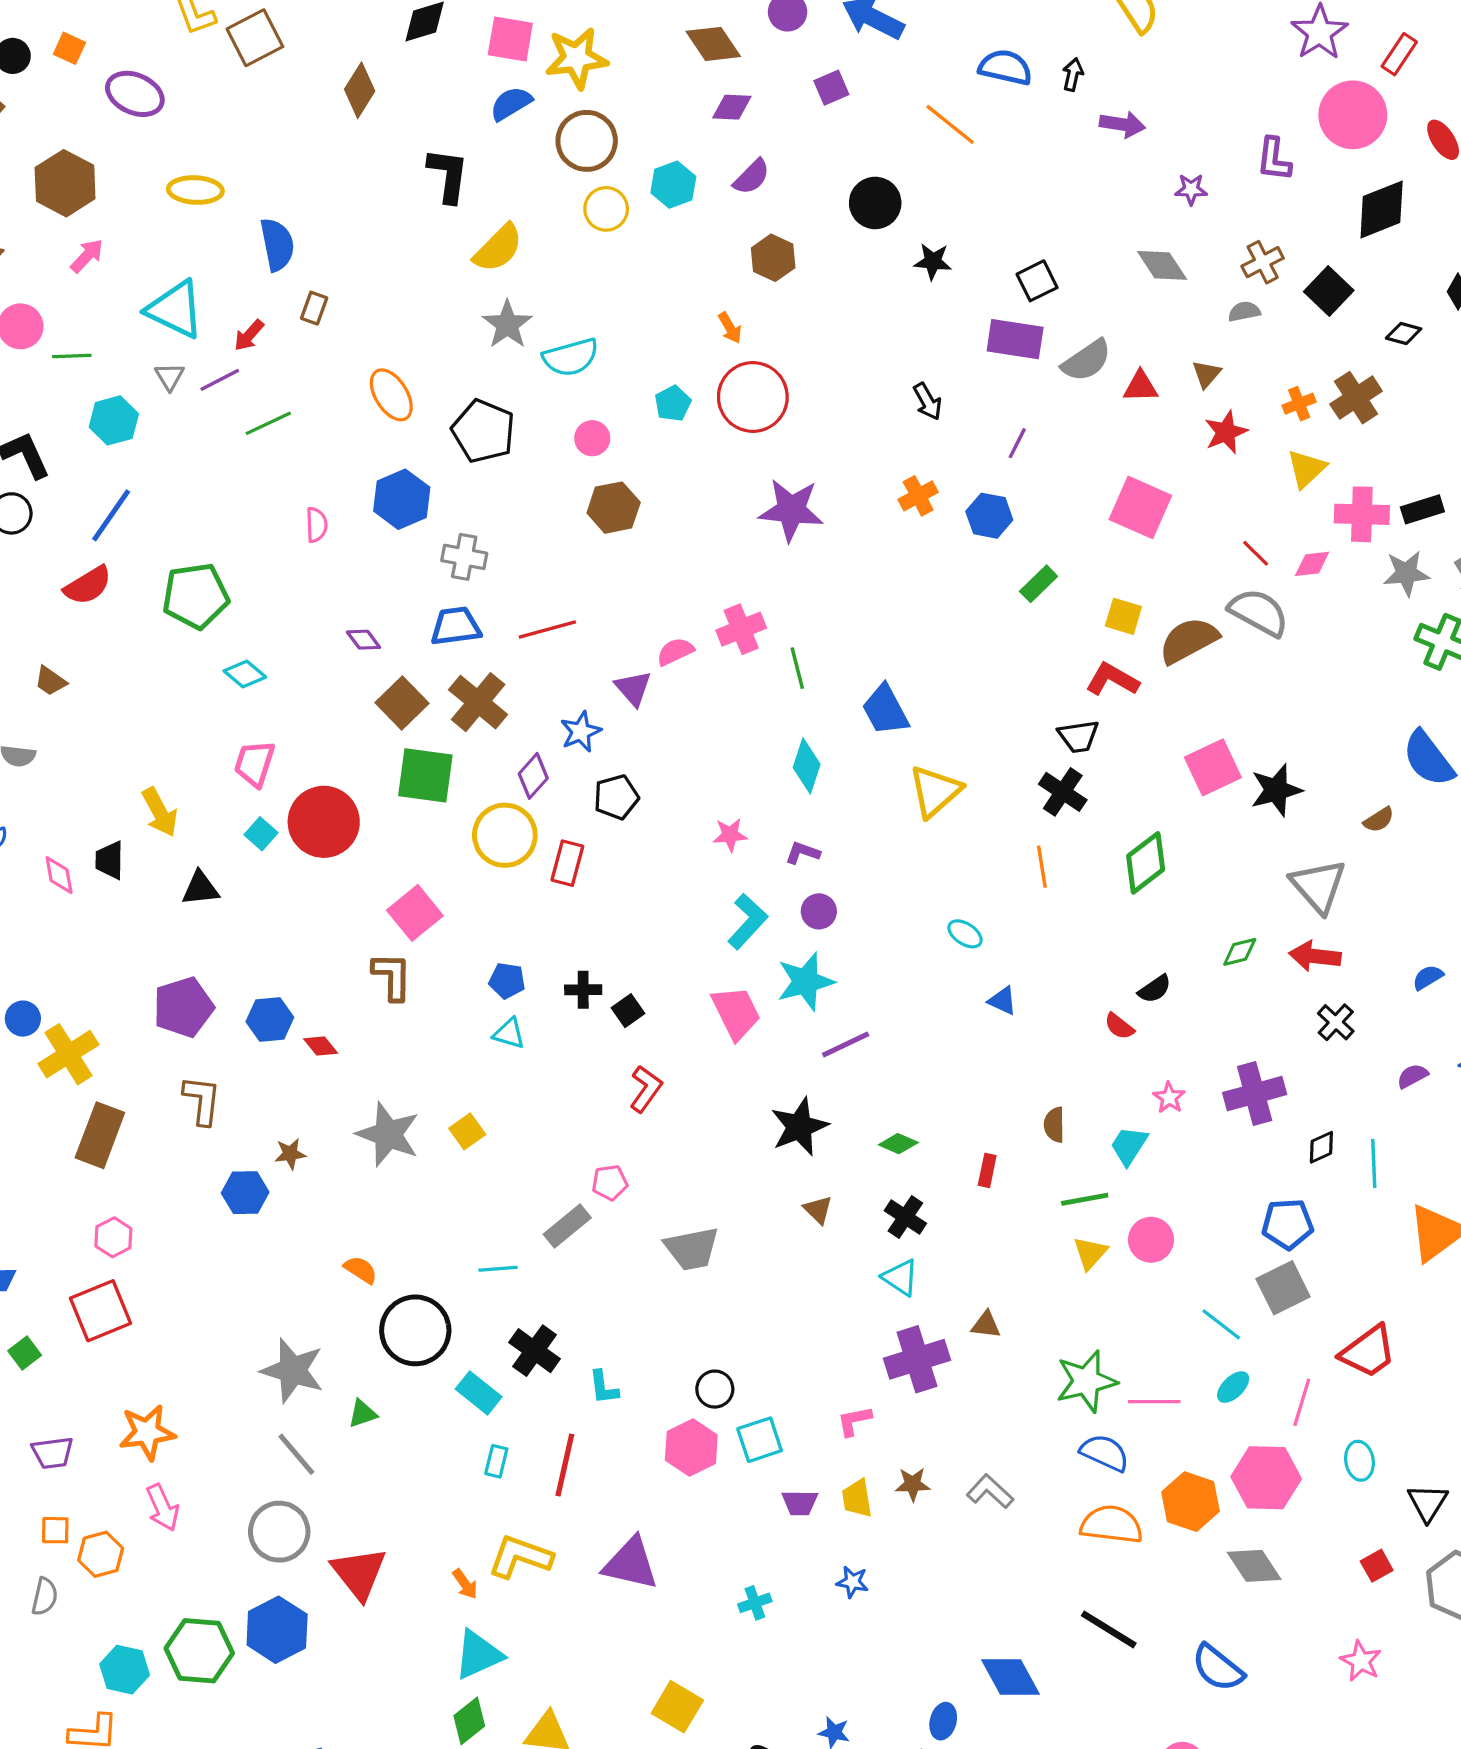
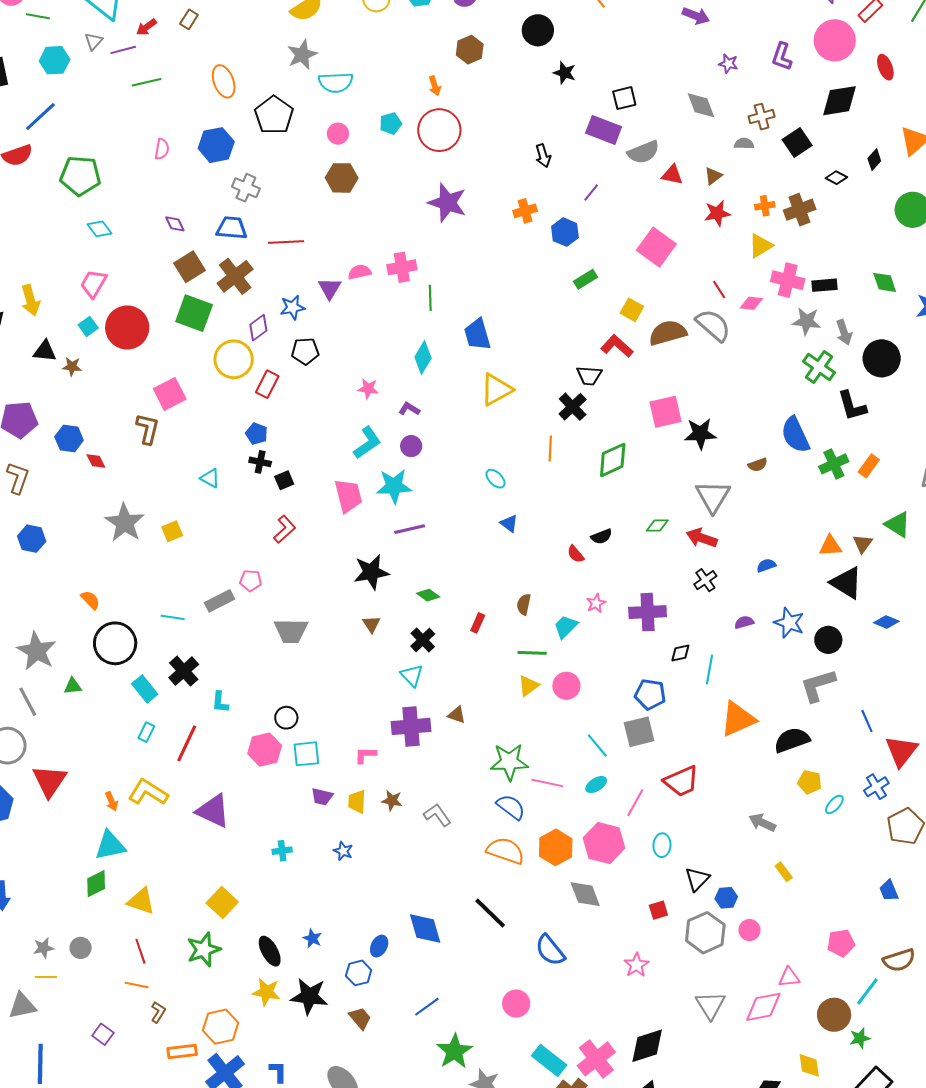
blue pentagon: (507, 981) -> (257, 434), moved
brown star: (290, 1154) -> (72, 367), moved

